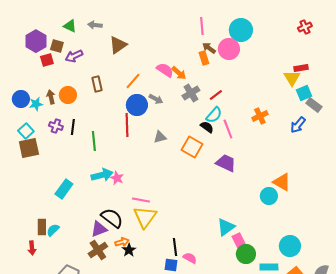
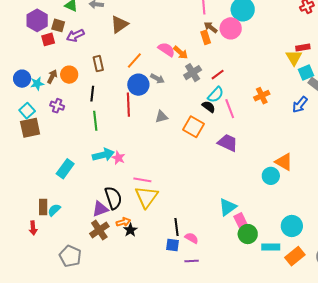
brown arrow: (51, 97) -> (52, 77), turned 40
black line: (73, 127) -> (92, 94), moved
black semicircle: (112, 218) -> (113, 198), turned 35

